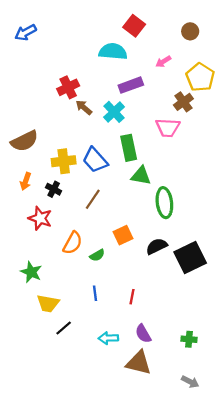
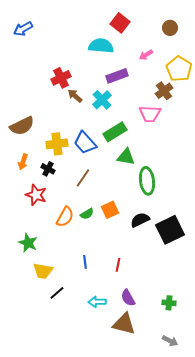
green rectangle: (129, 148) -> (115, 132), turned 70
green semicircle: (97, 255) -> (87, 214), moved

